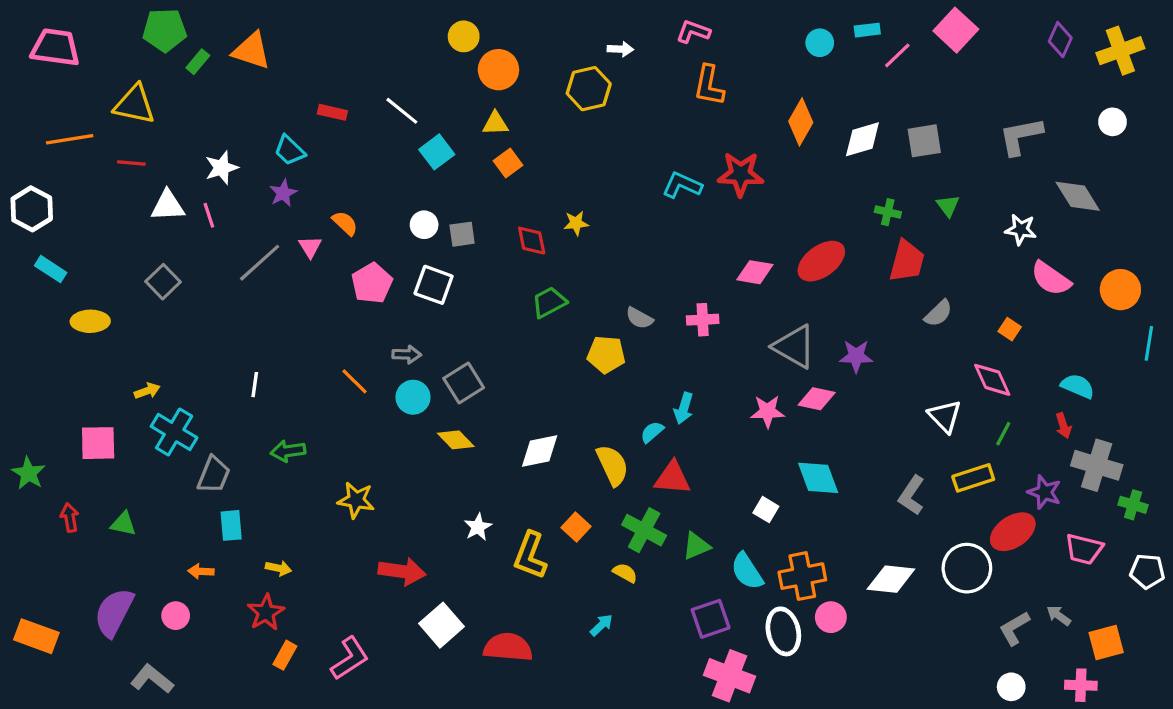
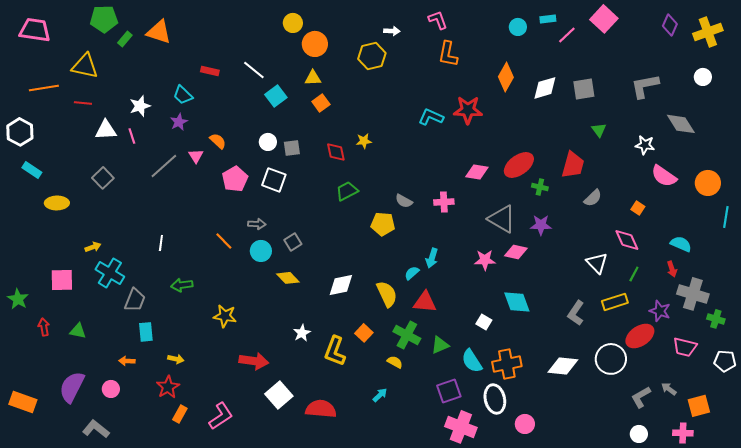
pink L-shape: (693, 32) -> (438, 20), turned 50
green cross: (888, 212) -> (540, 187), moved
gray square: (464, 383) -> (293, 242), size x0.7
pink circle: (831, 617) -> (525, 424), moved

